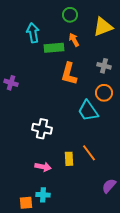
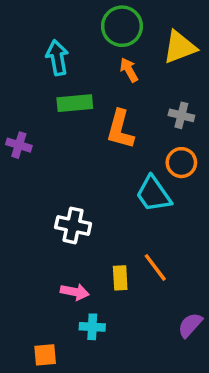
green circle: (70, 15) -> (122, 26), size x1.5
green rectangle: (54, 48) -> (75, 103), moved
cyan cross: (43, 195) -> (92, 327), moved

